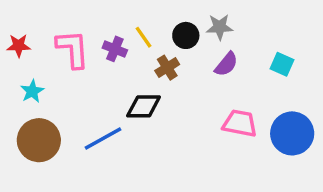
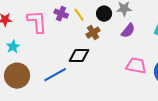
purple cross: (115, 49) -> (61, 14), moved

